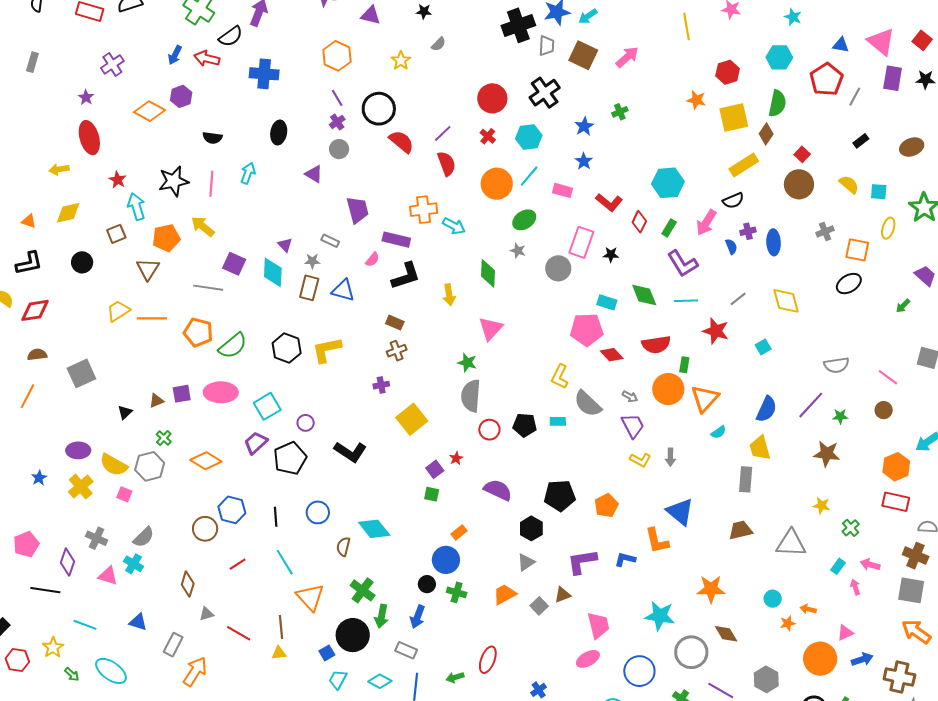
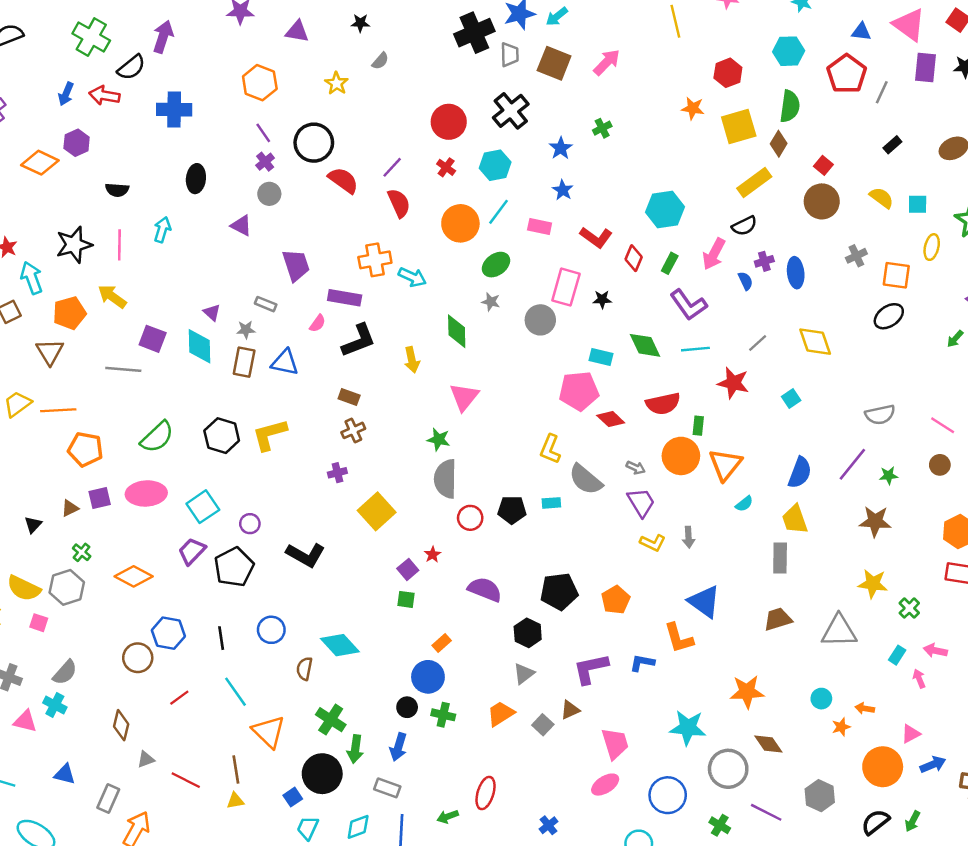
orange pentagon: (198, 332) -> (85, 449), moved
yellow star: (822, 506) -> (873, 584), size x1.4
cyan diamond: (380, 681) -> (358, 827), turned -45

